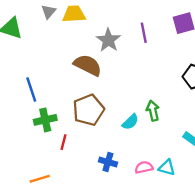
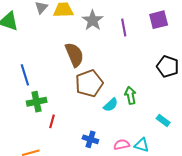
gray star: (108, 40) -> (93, 20), moved
brown semicircle: (88, 65) -> (74, 55), turned 40
brown pentagon: (88, 110) -> (89, 83), moved

